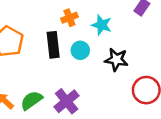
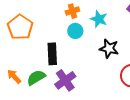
black rectangle: (53, 45) -> (52, 54), moved
cyan circle: (80, 50) -> (75, 31), moved

